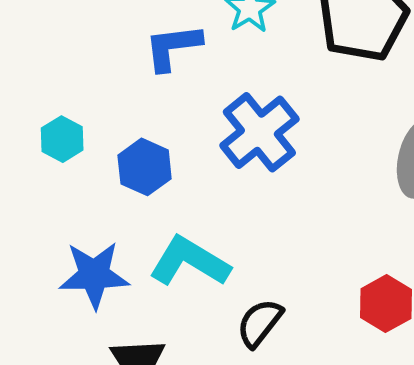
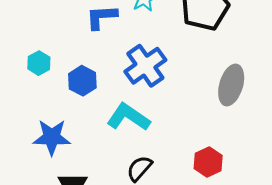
cyan L-shape: (189, 262) -> (128, 117), moved

